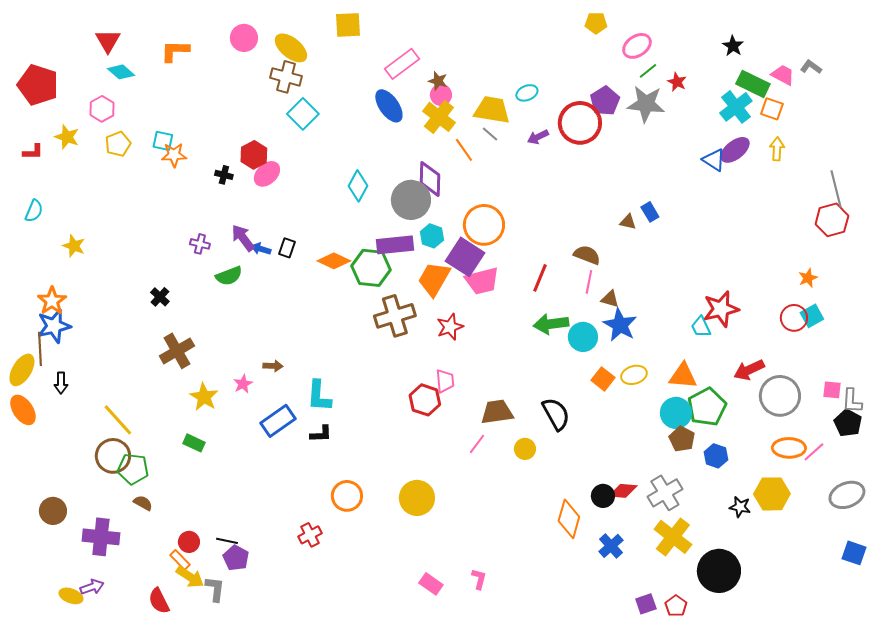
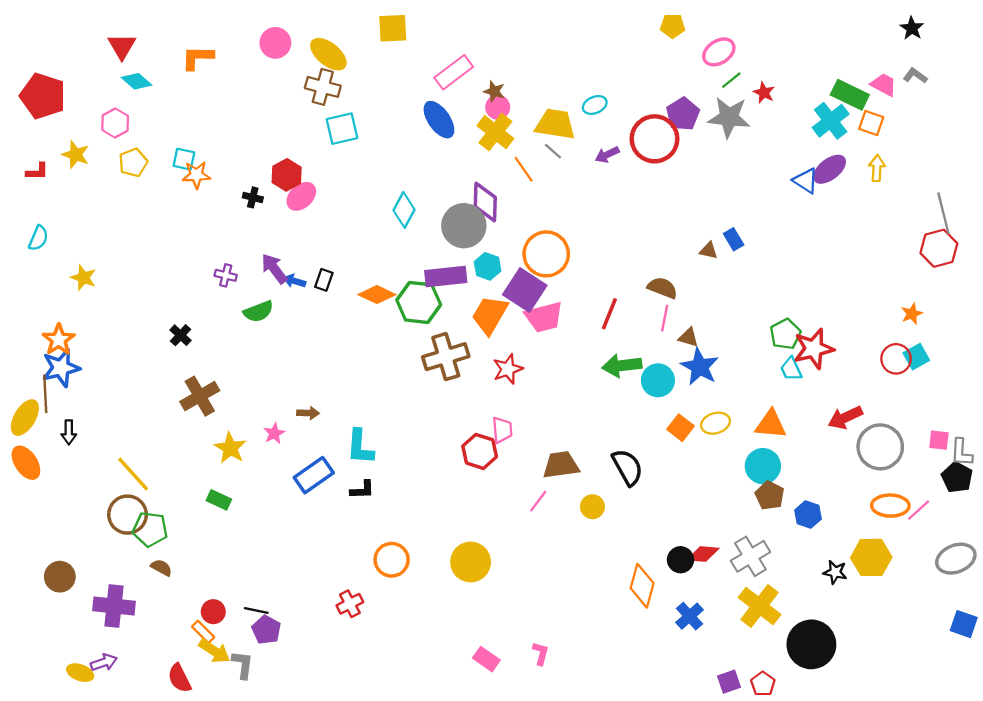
black star: (733, 46) -> (912, 28), moved
cyan square: (303, 114) -> (342, 129), turned 32
green pentagon: (707, 407) -> (785, 334), moved, size x0.7

